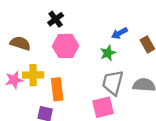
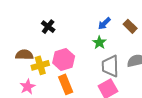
pink hexagon: (65, 46) -> (64, 60), moved
yellow cross: (33, 75) -> (40, 65), moved

